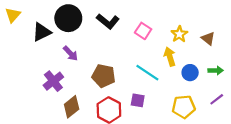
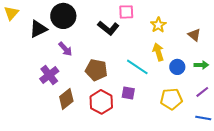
black L-shape: (108, 21) -> (108, 28), moved
pink square: (143, 31) -> (126, 12), moved, turned -35
yellow star: (179, 34) -> (158, 25), moved

